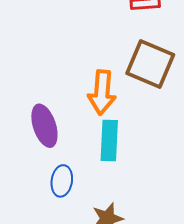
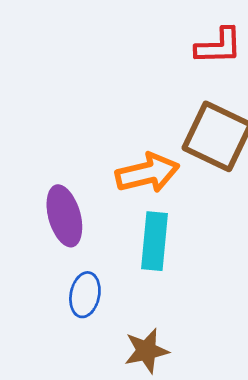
orange arrow: (102, 92) -> (147, 173), turned -111

